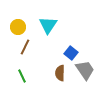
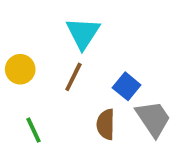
yellow circle: (18, 27) -> (20, 69), moved
brown line: (25, 47) -> (73, 77), moved

